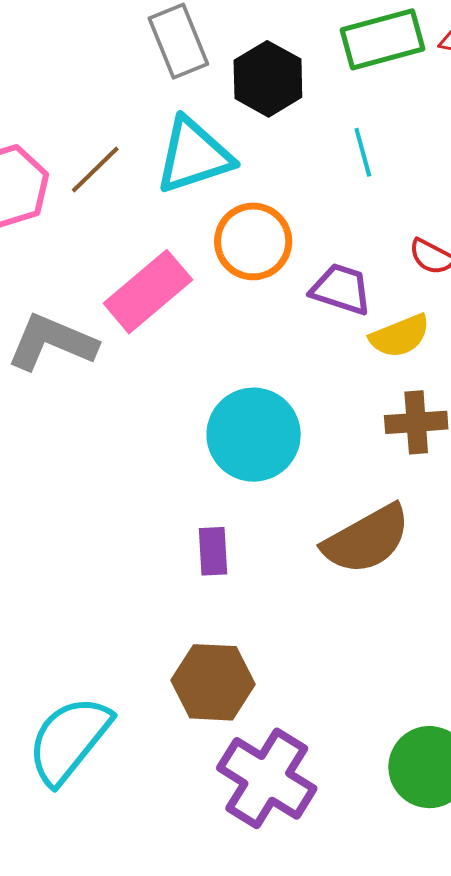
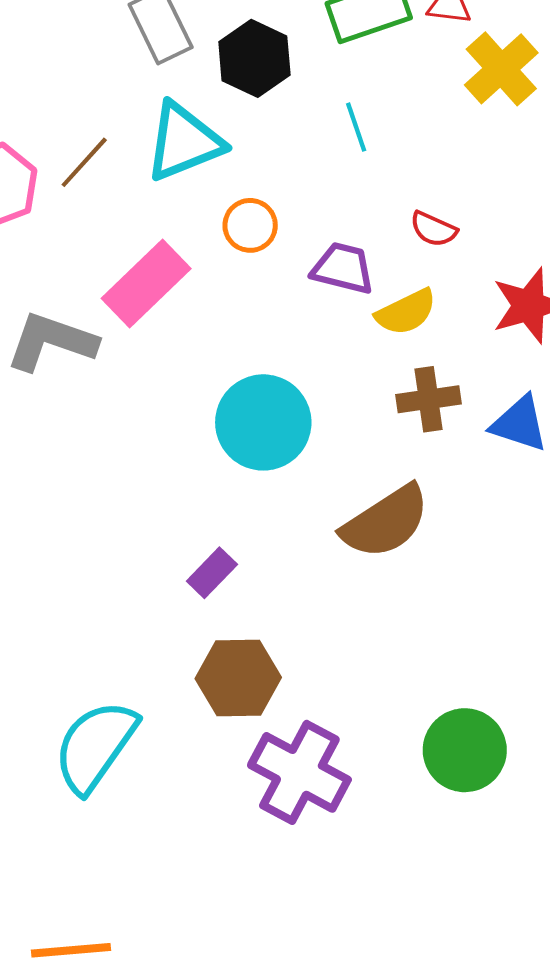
orange circle: (253, 241) -> (250, 225), size x0.7
purple rectangle: (213, 551) -> (212, 573), moved, turned 51

